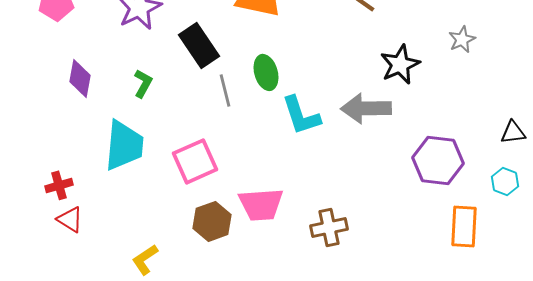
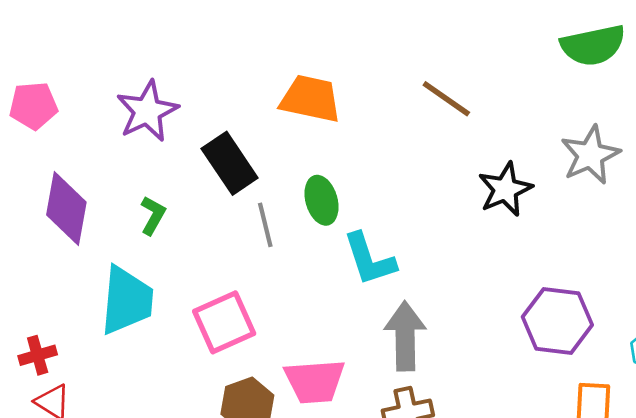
gray star: (462, 39) -> (590, 155), size x1.6
purple diamond: (80, 78) -> (66, 208), size x1.4
gray arrow: (366, 108) -> (405, 336), moved, turned 90

